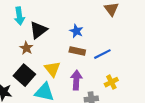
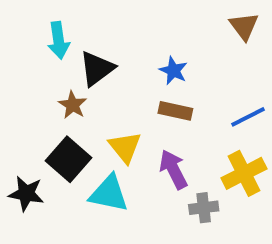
blue line: (102, 54) -> (248, 117), moved
purple arrow: (76, 80) -> (173, 169), turned -30
yellow cross: (111, 82) -> (244, 173), size x1.5

